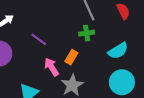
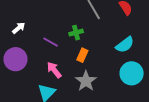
green cross: (87, 33) -> (76, 33), moved
pink arrow: (51, 67) -> (54, 70), moved

